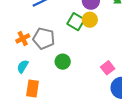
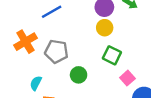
green square: (76, 22) -> (112, 55), moved
orange cross: (23, 38) -> (25, 42), moved, size x1.5

